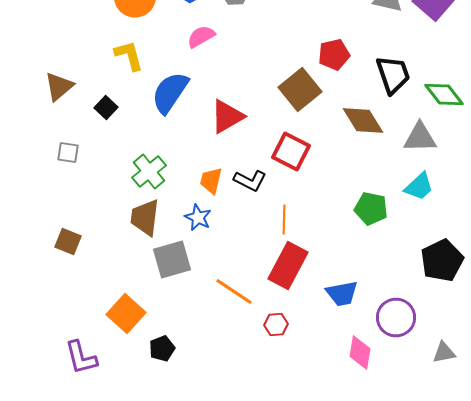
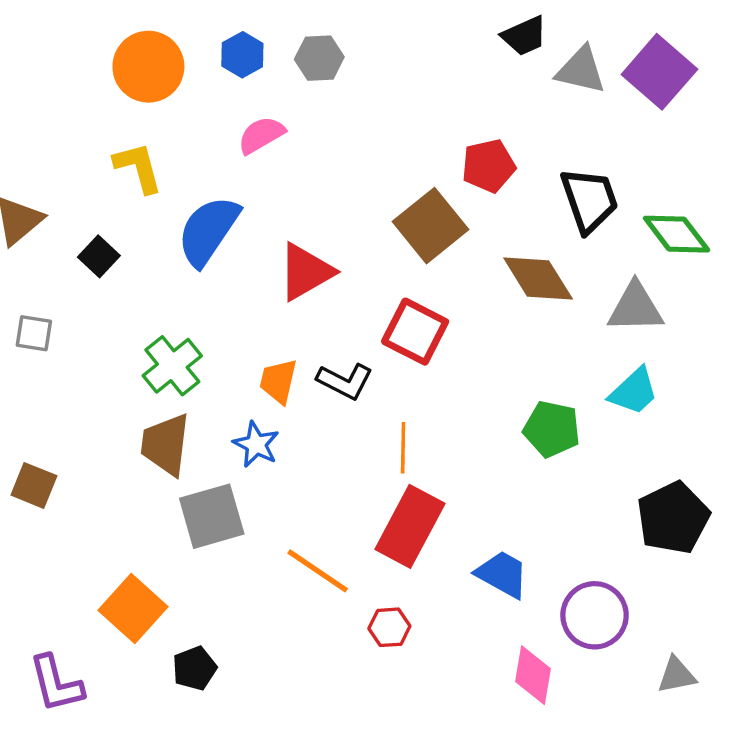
blue trapezoid: (342, 294) -> (502, 574), turned -140

